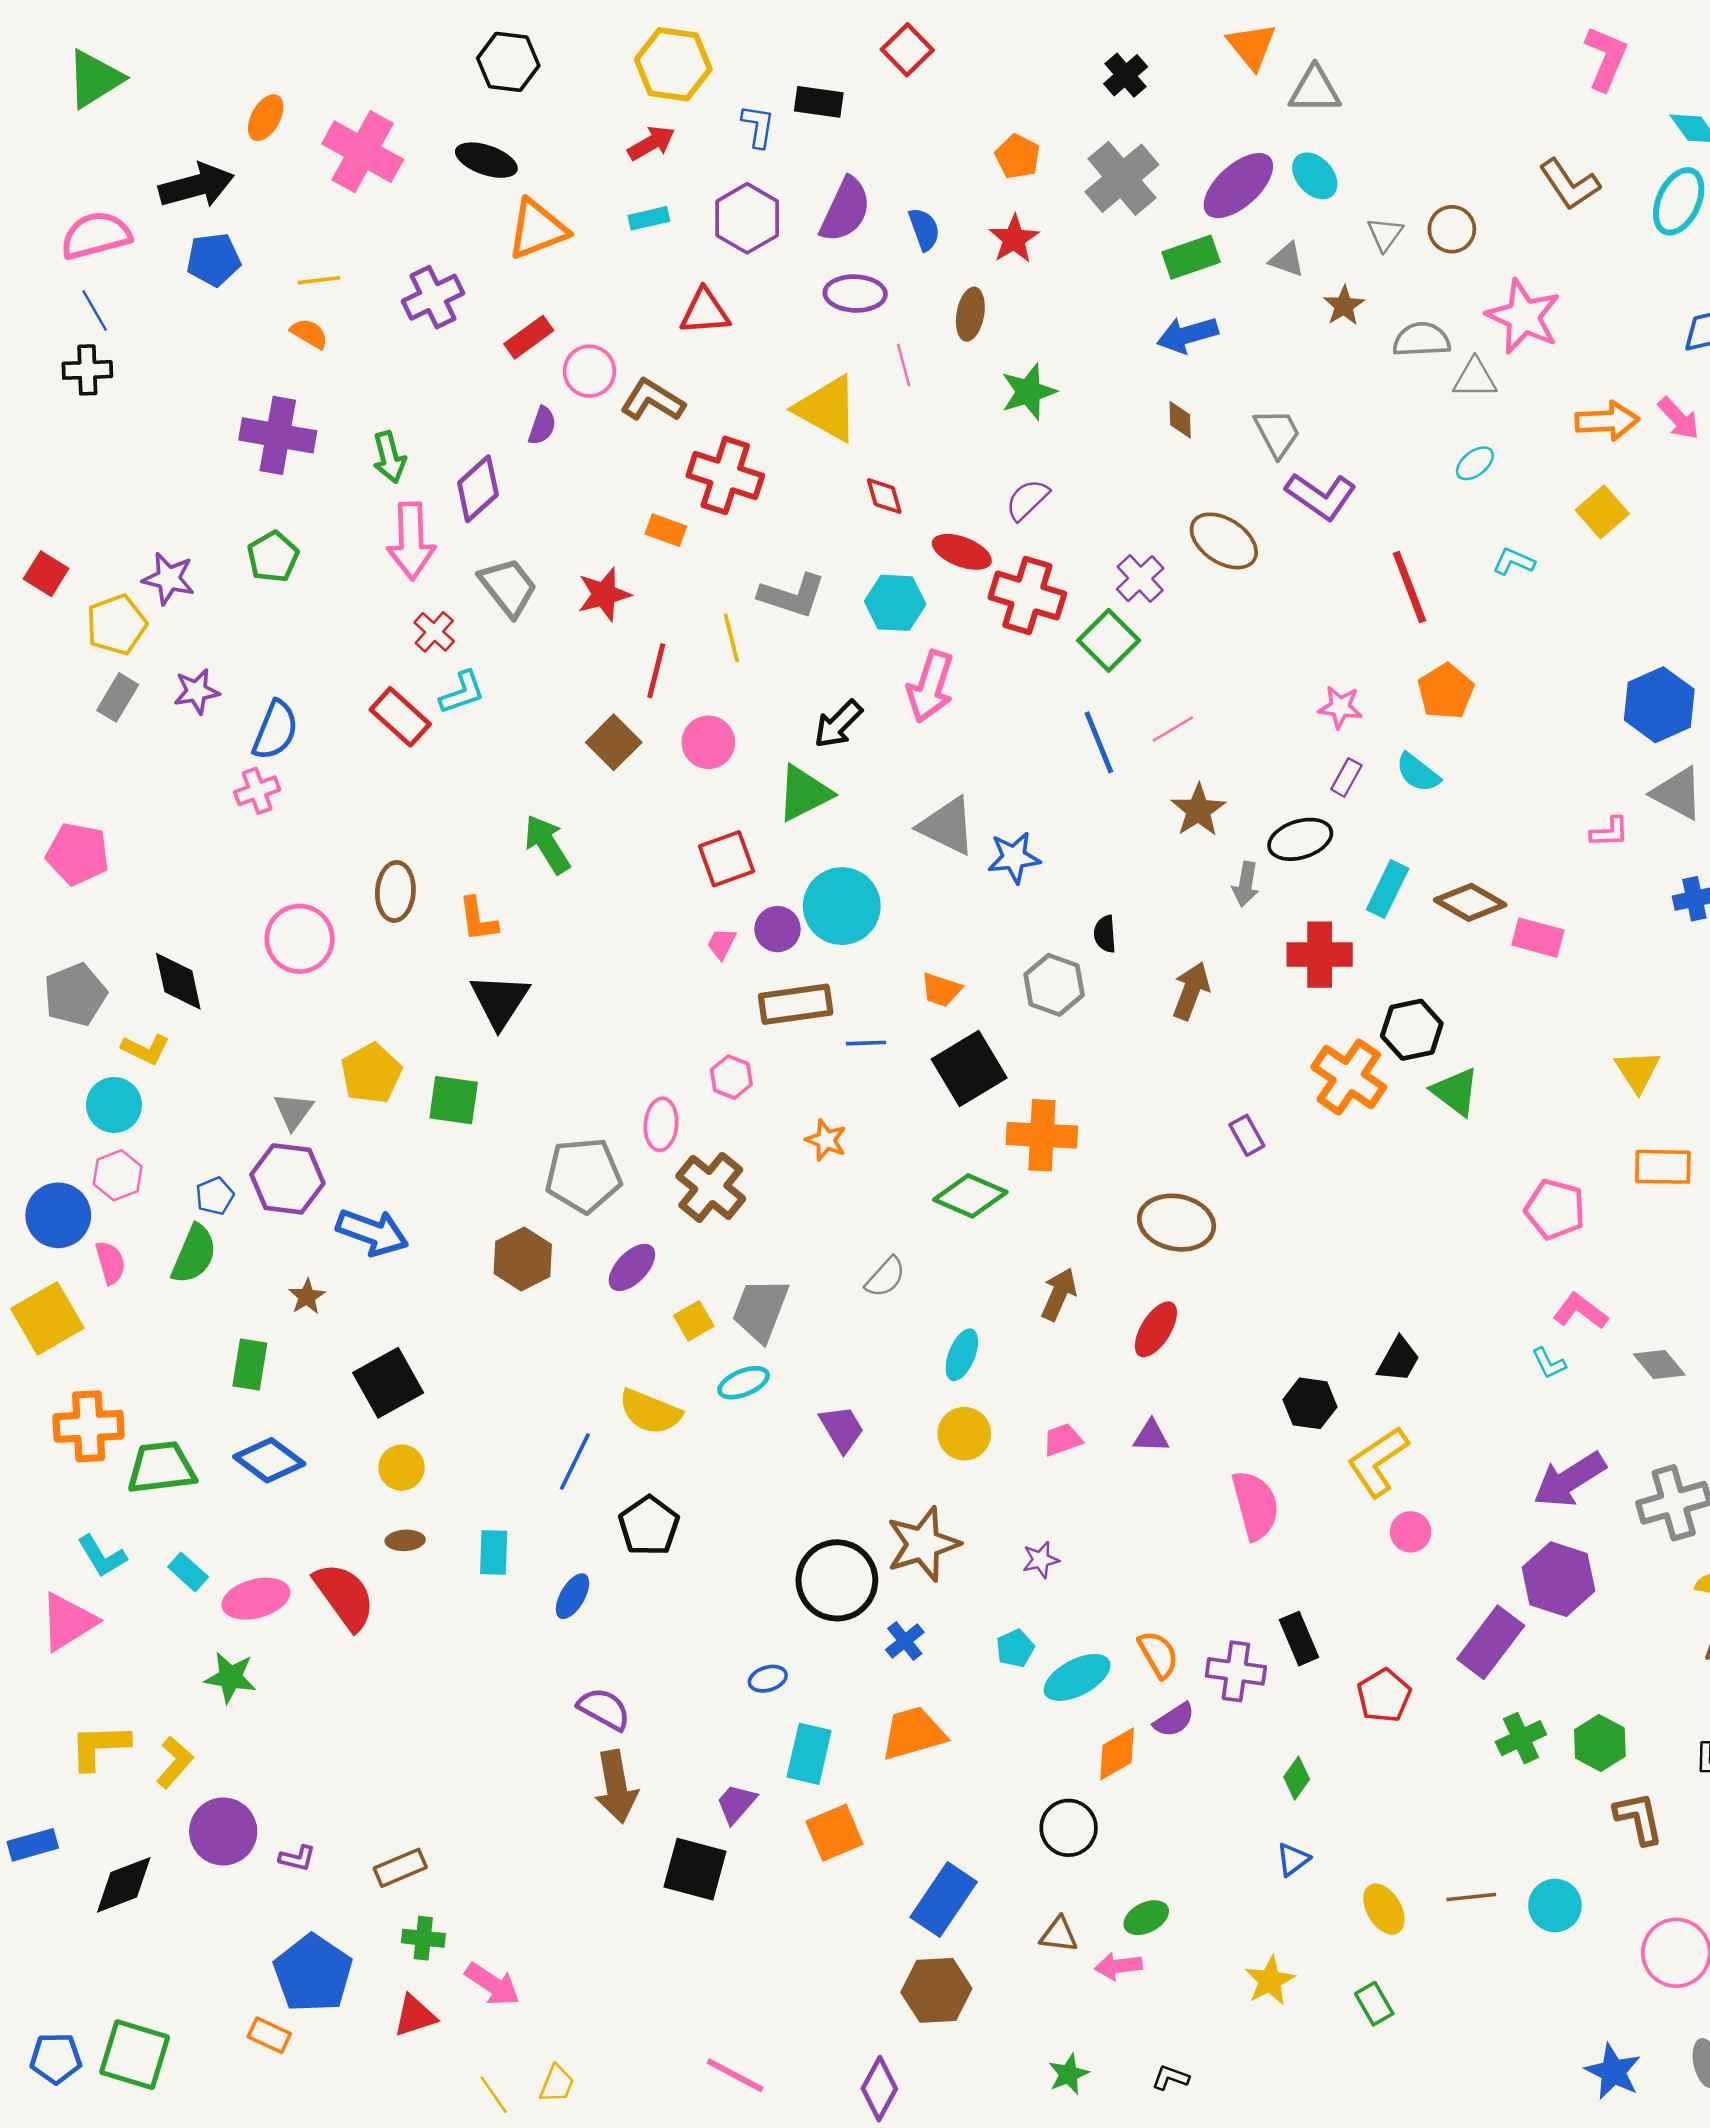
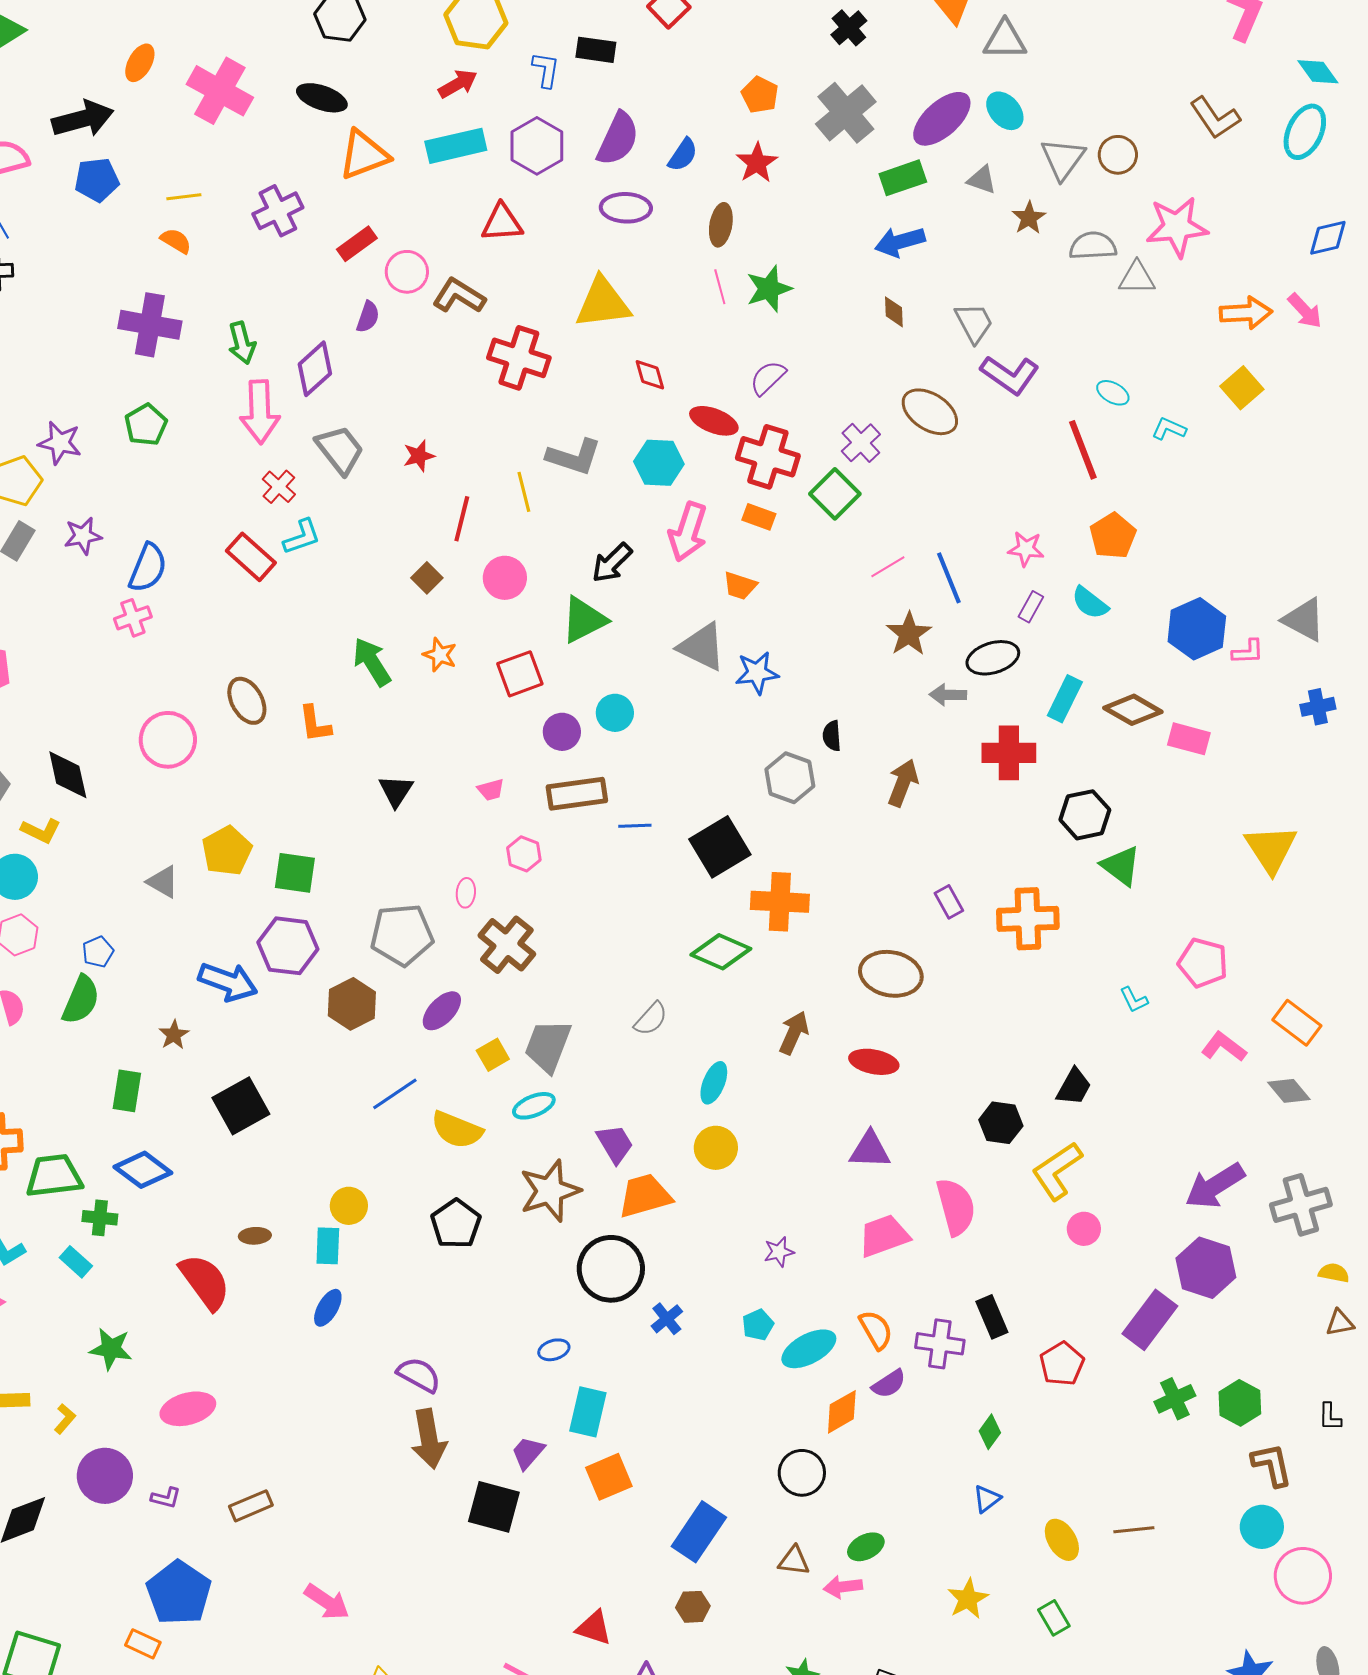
cyan rectangle: (649, 218) -> (456, 146), size x1.8
blue semicircle: (924, 229) -> (683, 155), turned 54
gray triangle: (1385, 234) -> (1063, 159), size x1.5
pink star: (1523, 317) -> (1177, 227), turned -30
pink line: (904, 365) -> (720, 287), moved
yellow triangle: (827, 409) -> (603, 303), turned -36
cyan ellipse: (1475, 463) -> (1113, 393), moved, turned 68
orange rectangle: (666, 530) -> (759, 517), moved
red star: (604, 594) -> (419, 456), size x0.7
blue hexagon: (1659, 705) -> (1197, 629), moved
brown square: (614, 742) -> (427, 578), size x0.7
blue line: (1099, 742) -> (949, 578), moved
gray arrow: (1246, 884) -> (948, 695), turned 81
brown ellipse: (395, 891) -> (247, 701), turned -33
cyan circle: (842, 906) -> (615, 713), size x0.6
pink trapezoid: (722, 944) -> (491, 790), moved, turned -132
orange trapezoid: (941, 990) -> (740, 586), moved
black triangle: (500, 1001) -> (396, 791), moved, size x0.7
yellow triangle: (1637, 1071) -> (1271, 849), size x1.4
orange cross: (1349, 1077) -> (1028, 919), moved, turned -36
gray triangle: (294, 1111) -> (163, 882), turned -36
pink ellipse: (661, 1124) -> (466, 893), size x0.7
orange star: (826, 1140) -> (440, 655), moved
orange rectangle: (1663, 1167) -> (1297, 1023), moved, turned 36
purple hexagon: (287, 1179) -> (288, 946), moved
red ellipse: (1156, 1329) -> (874, 1062), turned 69
cyan L-shape: (1549, 1363) -> (1134, 1000), moved
purple triangle: (1151, 1436) -> (870, 1150), size x1.4
pink trapezoid: (1063, 1440) -> (884, 1236), moved, size x1.6
blue line: (575, 1462) -> (395, 1094), moved, turned 30
yellow circle: (401, 1468) -> (349, 1206), moved
brown star: (923, 1544) -> (550, 1191), moved
blue ellipse: (572, 1596) -> (328, 1308), moved
pink ellipse: (256, 1599) -> (188, 1409), moved
orange trapezoid: (913, 1733) -> (645, 1196), moved
yellow L-shape: (175, 1762) -> (65, 1419), size x0.7
cyan circle: (1555, 1905) -> (1262, 1527), moved
green cross: (423, 1938) -> (100, 1218), moved
brown hexagon: (936, 1990) -> (693, 1607), size x0.6
red triangle: (415, 2016) -> (594, 1628), moved, turned 36

